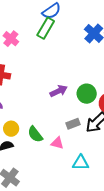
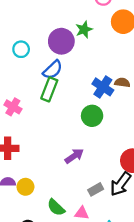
green circle: (87, 94) -> (92, 116), moved
yellow circle: (11, 129) -> (25, 187), moved

